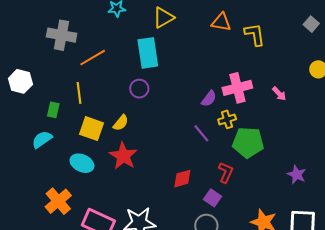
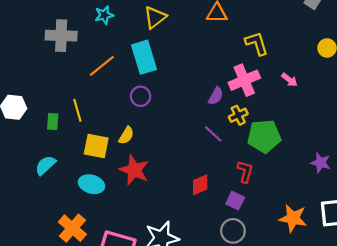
gray cross: (62, 35) -> (61, 36), moved
yellow L-shape: (255, 35) -> (257, 43), moved
orange line: (93, 58) -> (102, 66), moved
green rectangle: (53, 110) -> (53, 121), moved

